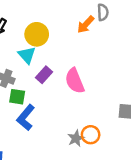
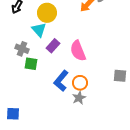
blue L-shape: (26, 118) -> (61, 81), moved
orange circle: (91, 135) -> (80, 83), moved

